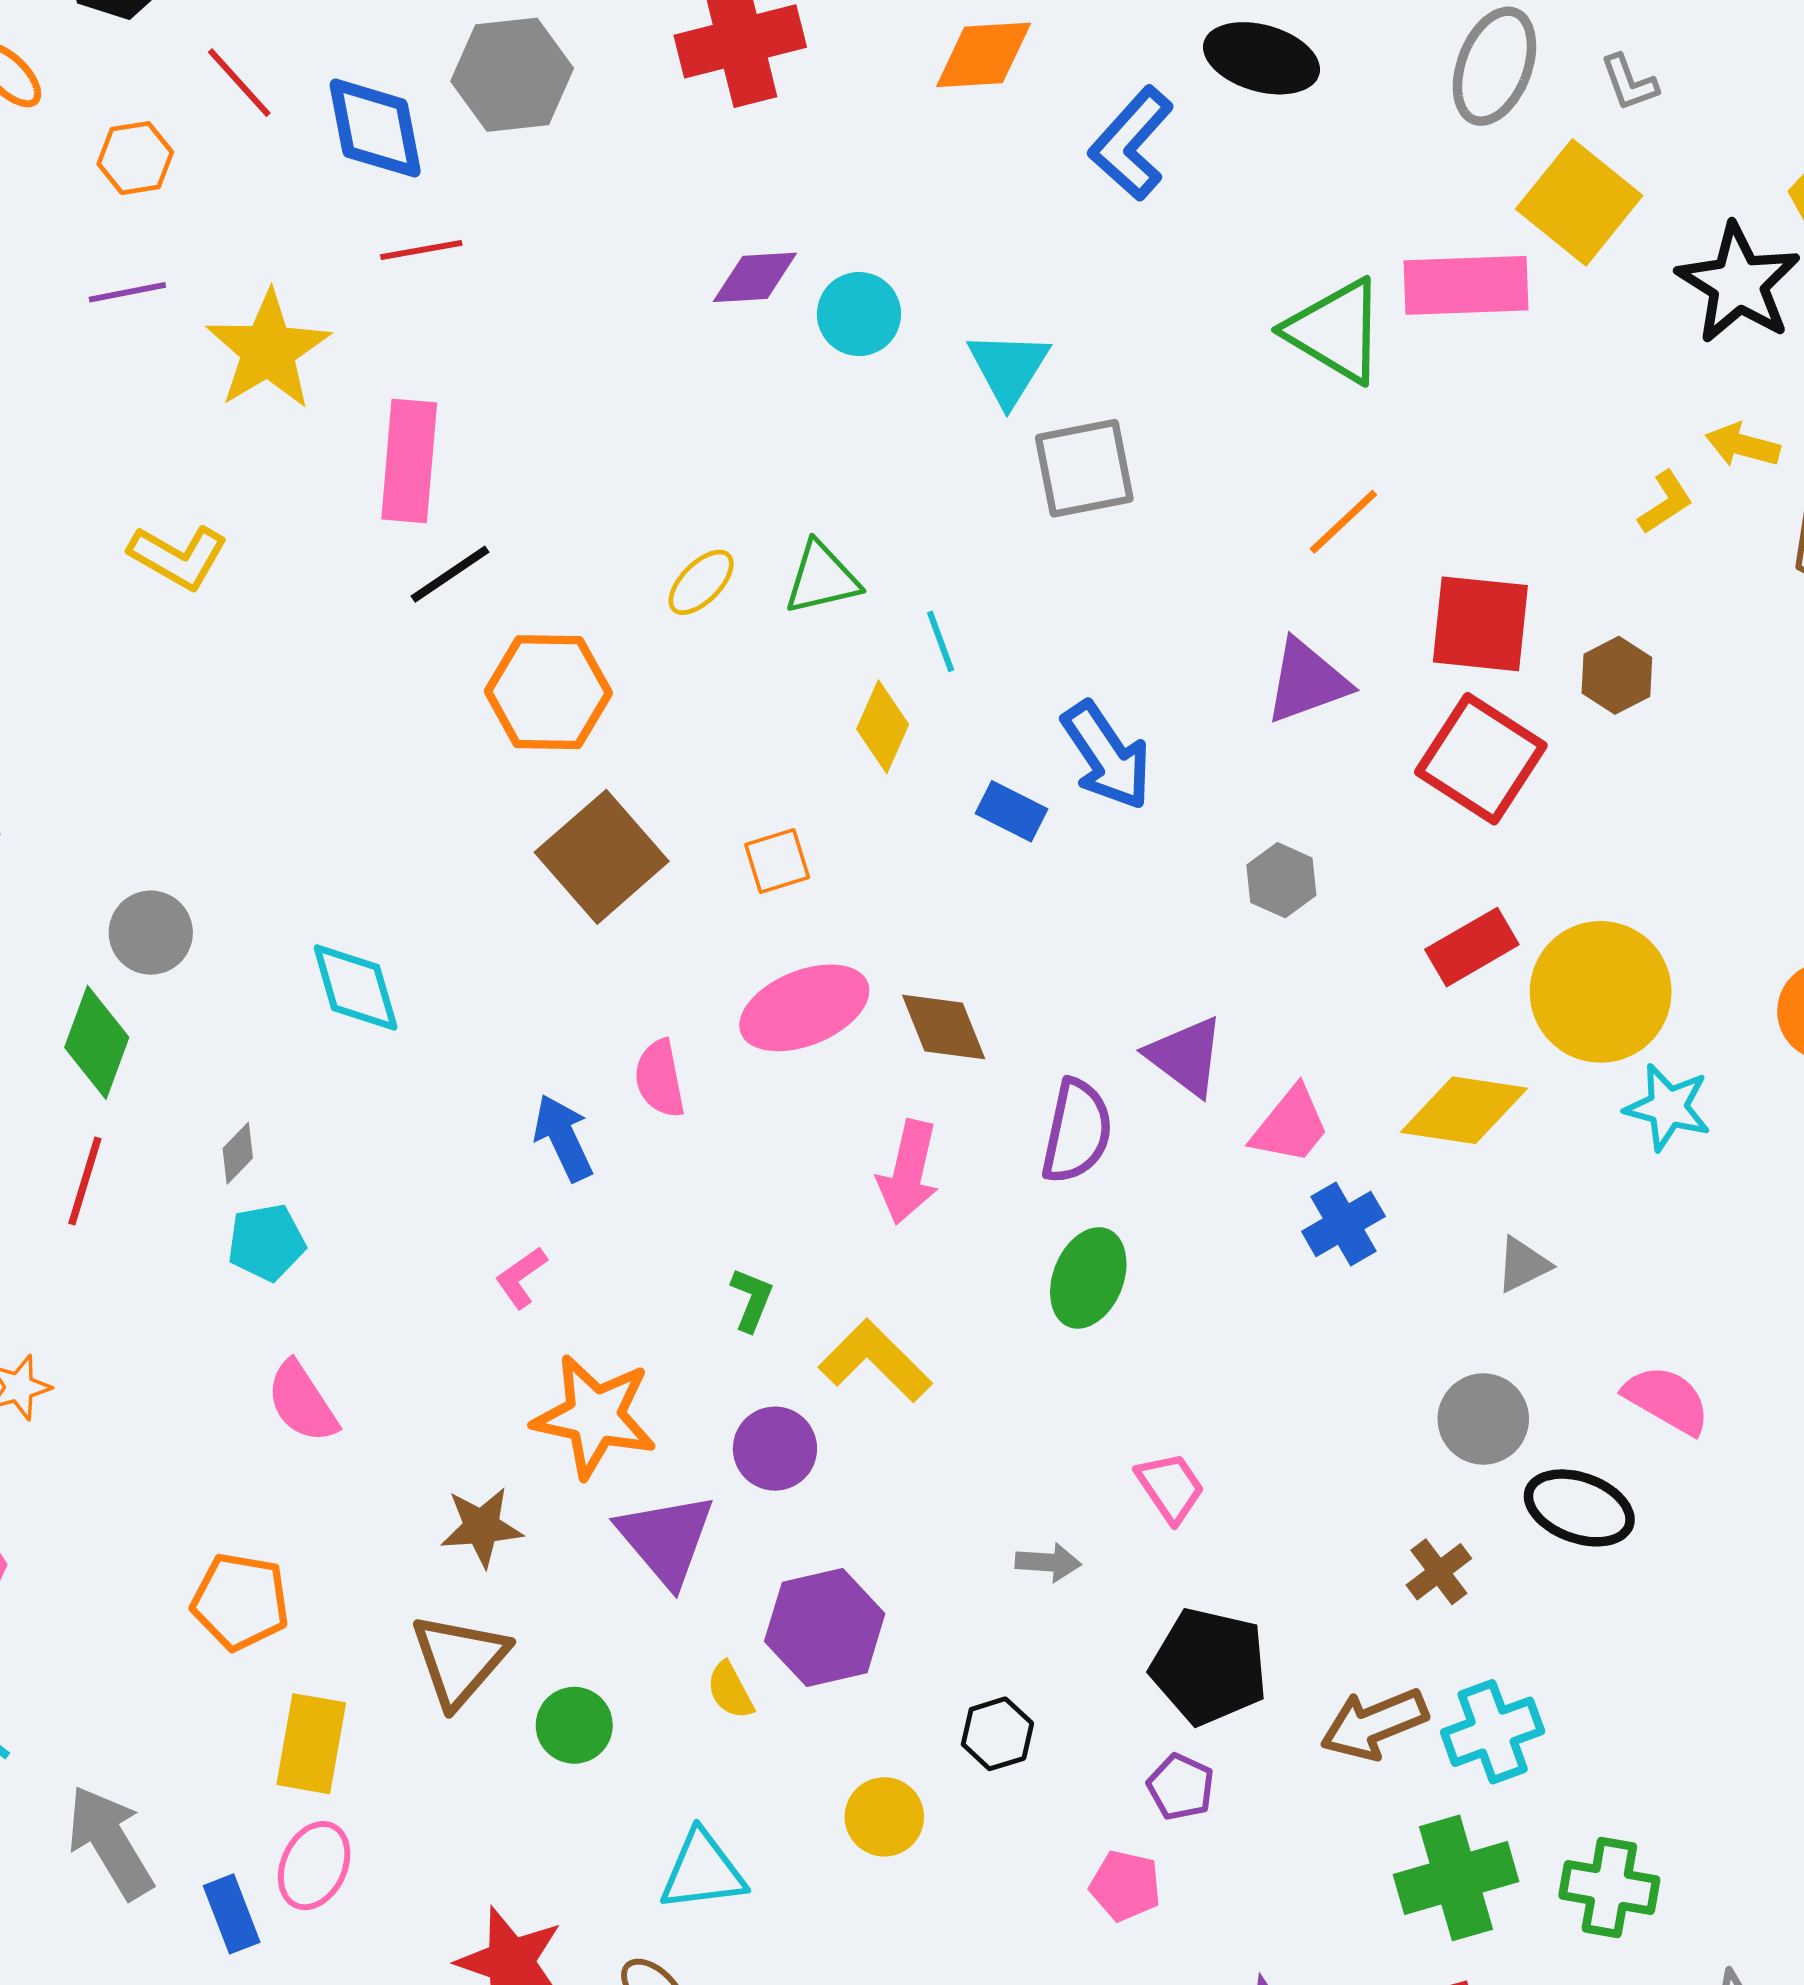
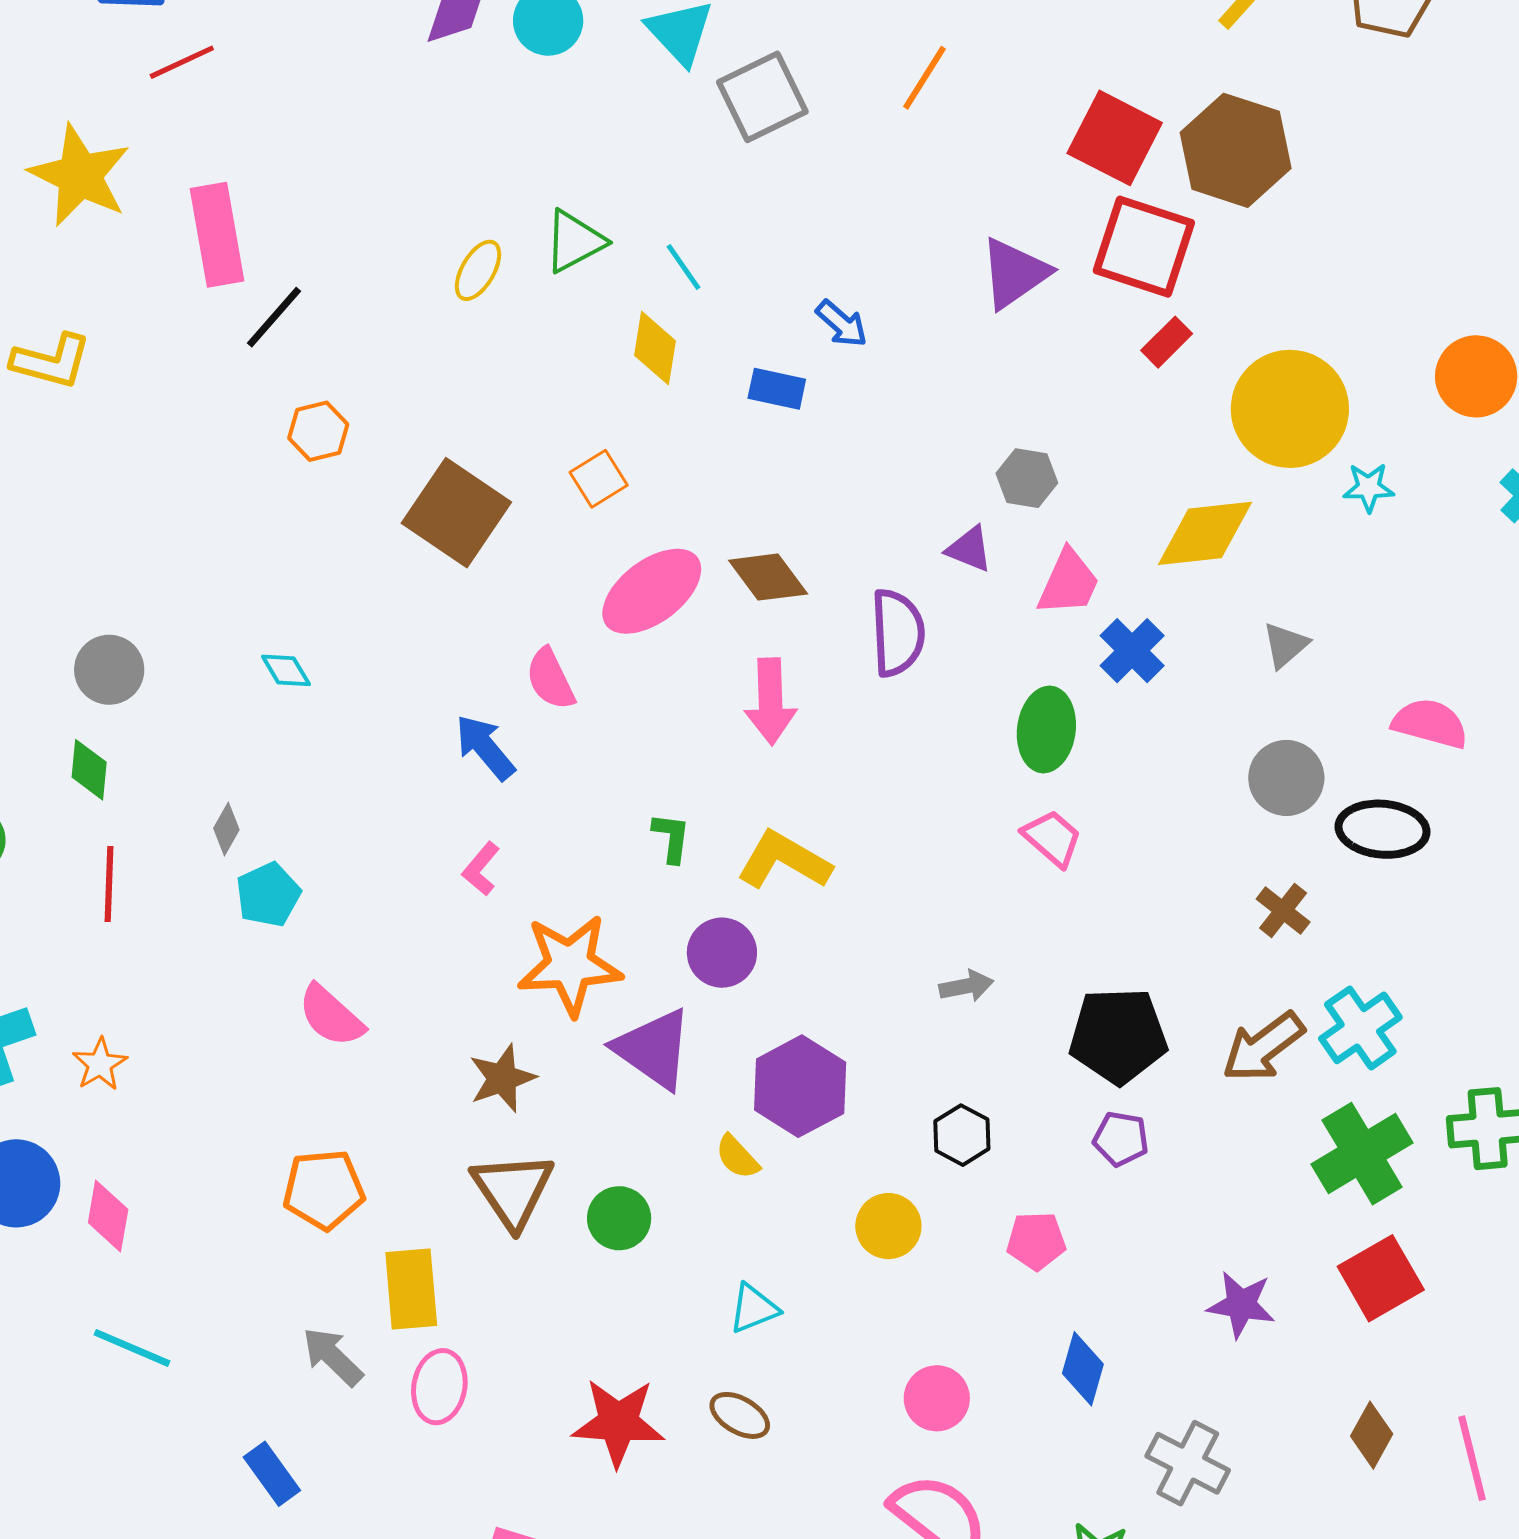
orange line: (1343, 522) -> (925, 78), moved
red square: (1480, 624) -> (1115, 138), turned 36
brown hexagon: (1617, 675) -> (1236, 150), size x1.8
purple triangle: (1307, 681) -> (1014, 273), moved
orange hexagon: (548, 692) -> (318, 431), moved, size x0.6
blue arrow: (1107, 756) -> (842, 324), size x0.6
gray hexagon: (1281, 880) -> (1027, 478), moved
red rectangle: (1472, 947) -> (1167, 342), moved, size x0.7
cyan diamond: (356, 987) -> (286, 670), size x0.6
green diamond: (97, 1042) -> (89, 770), size x0.7
purple triangle: (1186, 1056) -> (969, 549), size x0.7
cyan star: (1668, 1107) -> (1369, 487), size x0.7
green ellipse: (1088, 1278) -> (1046, 729), moved
pink trapezoid: (1170, 1487) -> (1052, 838), moved
gray arrow: (110, 1842) -> (333, 1357), moved, size x0.7
cyan triangle: (703, 1871) -> (754, 1308), size x0.7
pink pentagon: (1125, 1886) -> (1036, 1241), moved
blue rectangle: (232, 1914) -> (272, 1474), moved

